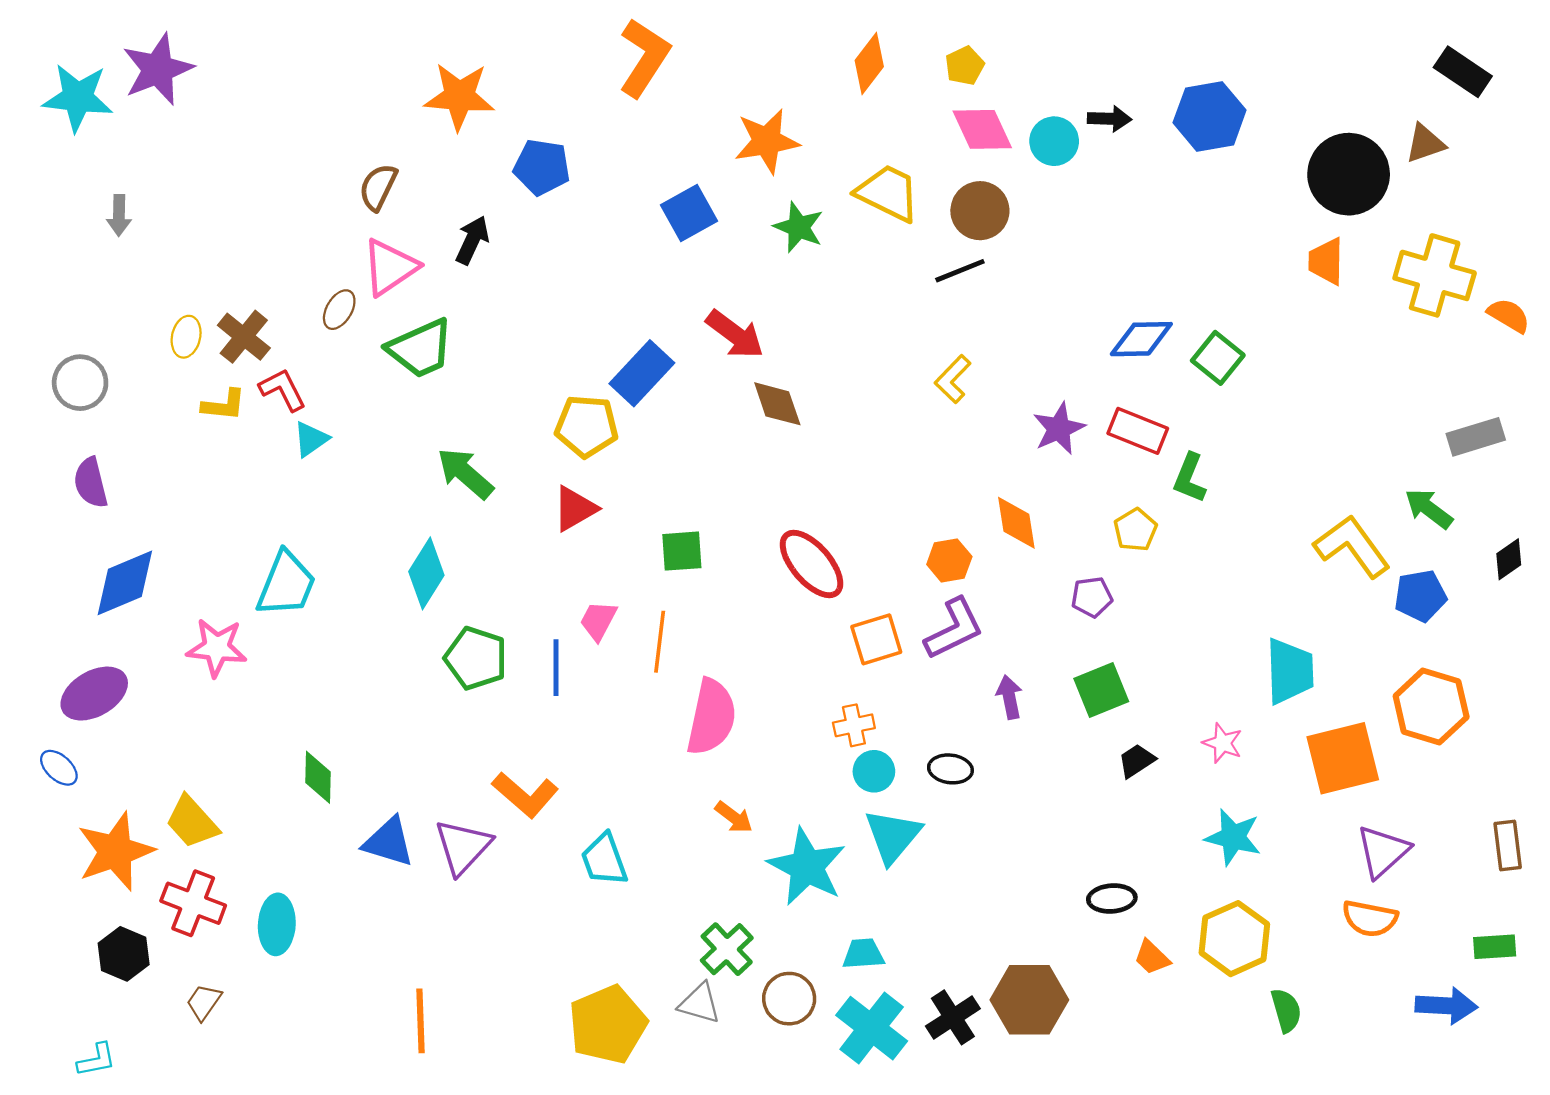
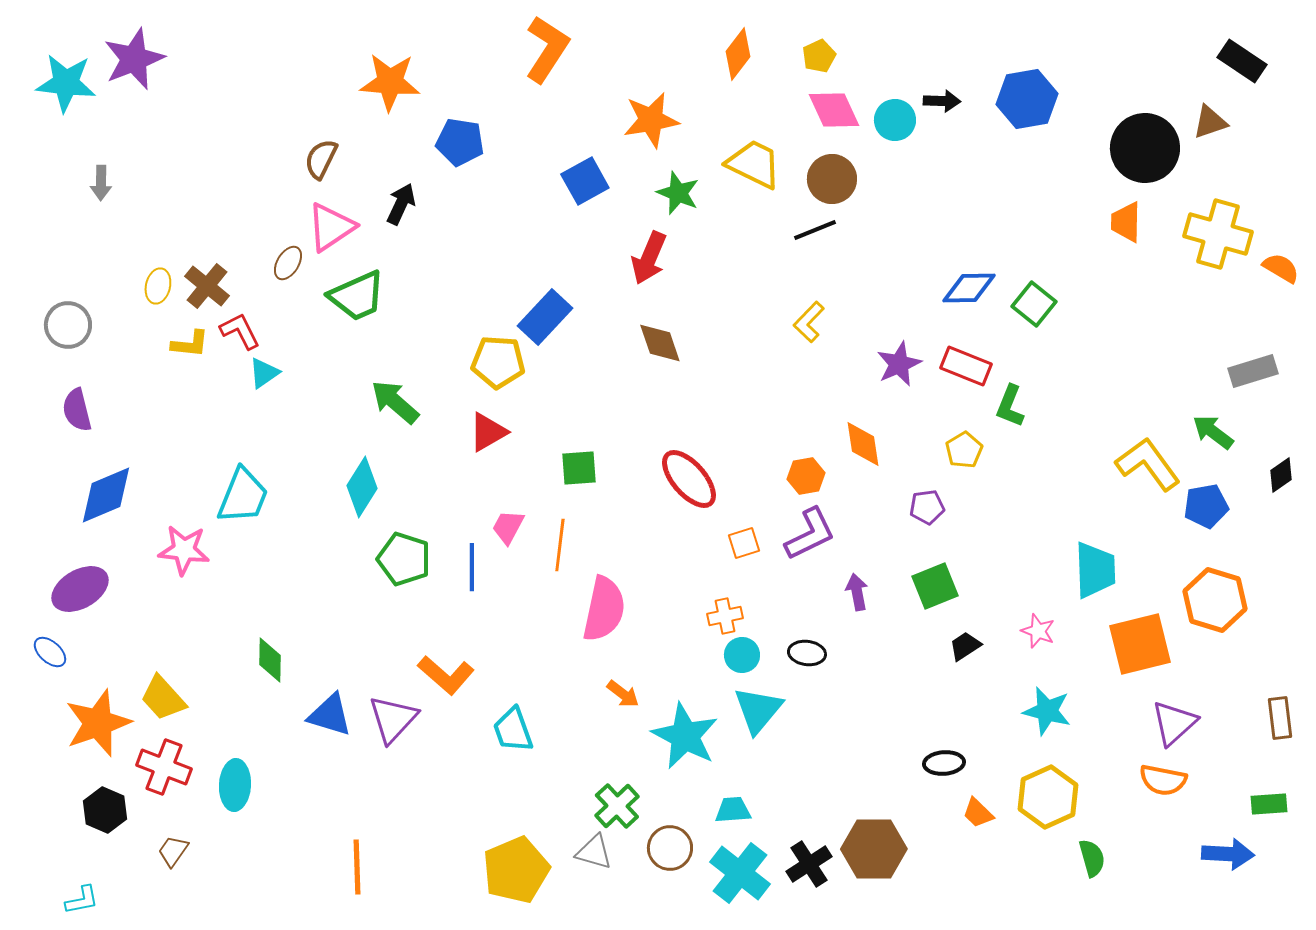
red arrow: (735, 334) -> (649, 258), moved, turned 76
orange square: (876, 639) -> (744, 543), size x0.7

